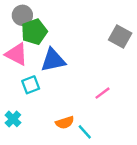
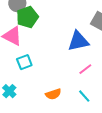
blue triangle: (53, 60) -> (78, 41), moved
cyan line: (85, 132) -> (84, 96), moved

